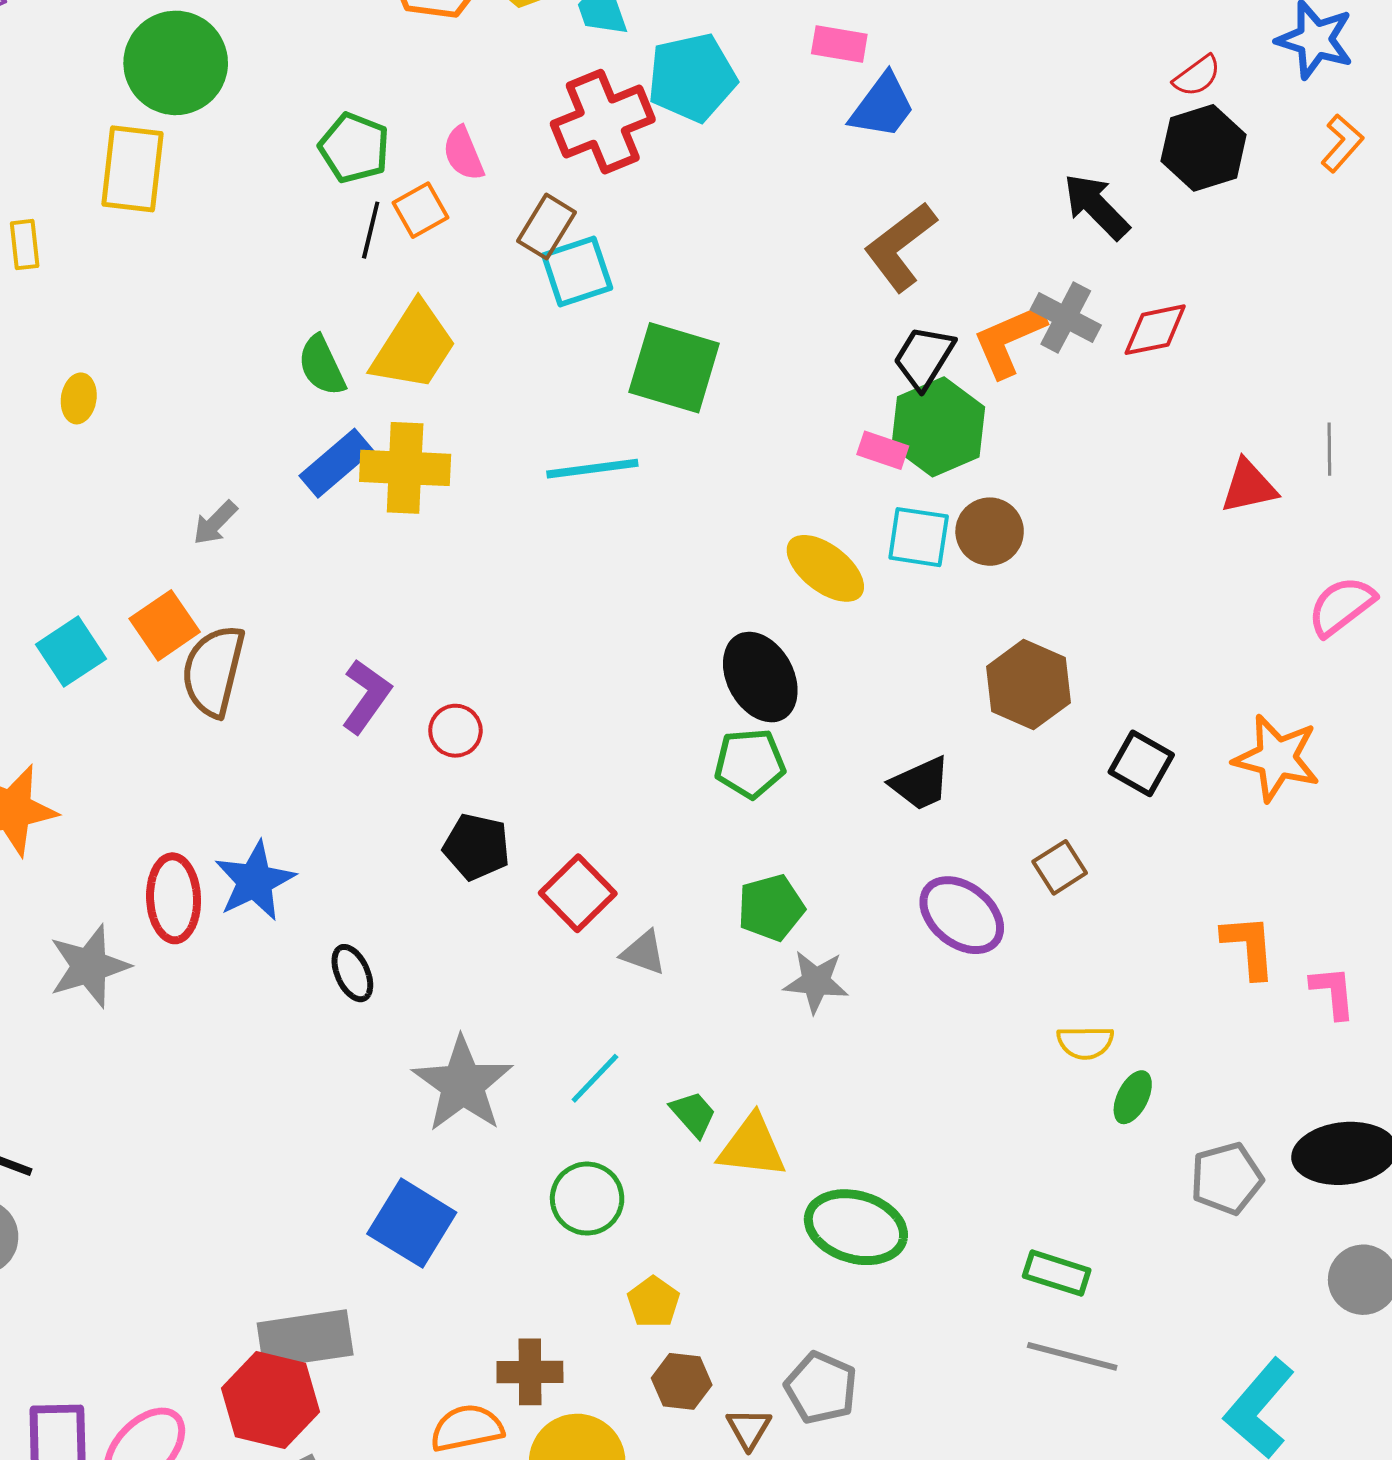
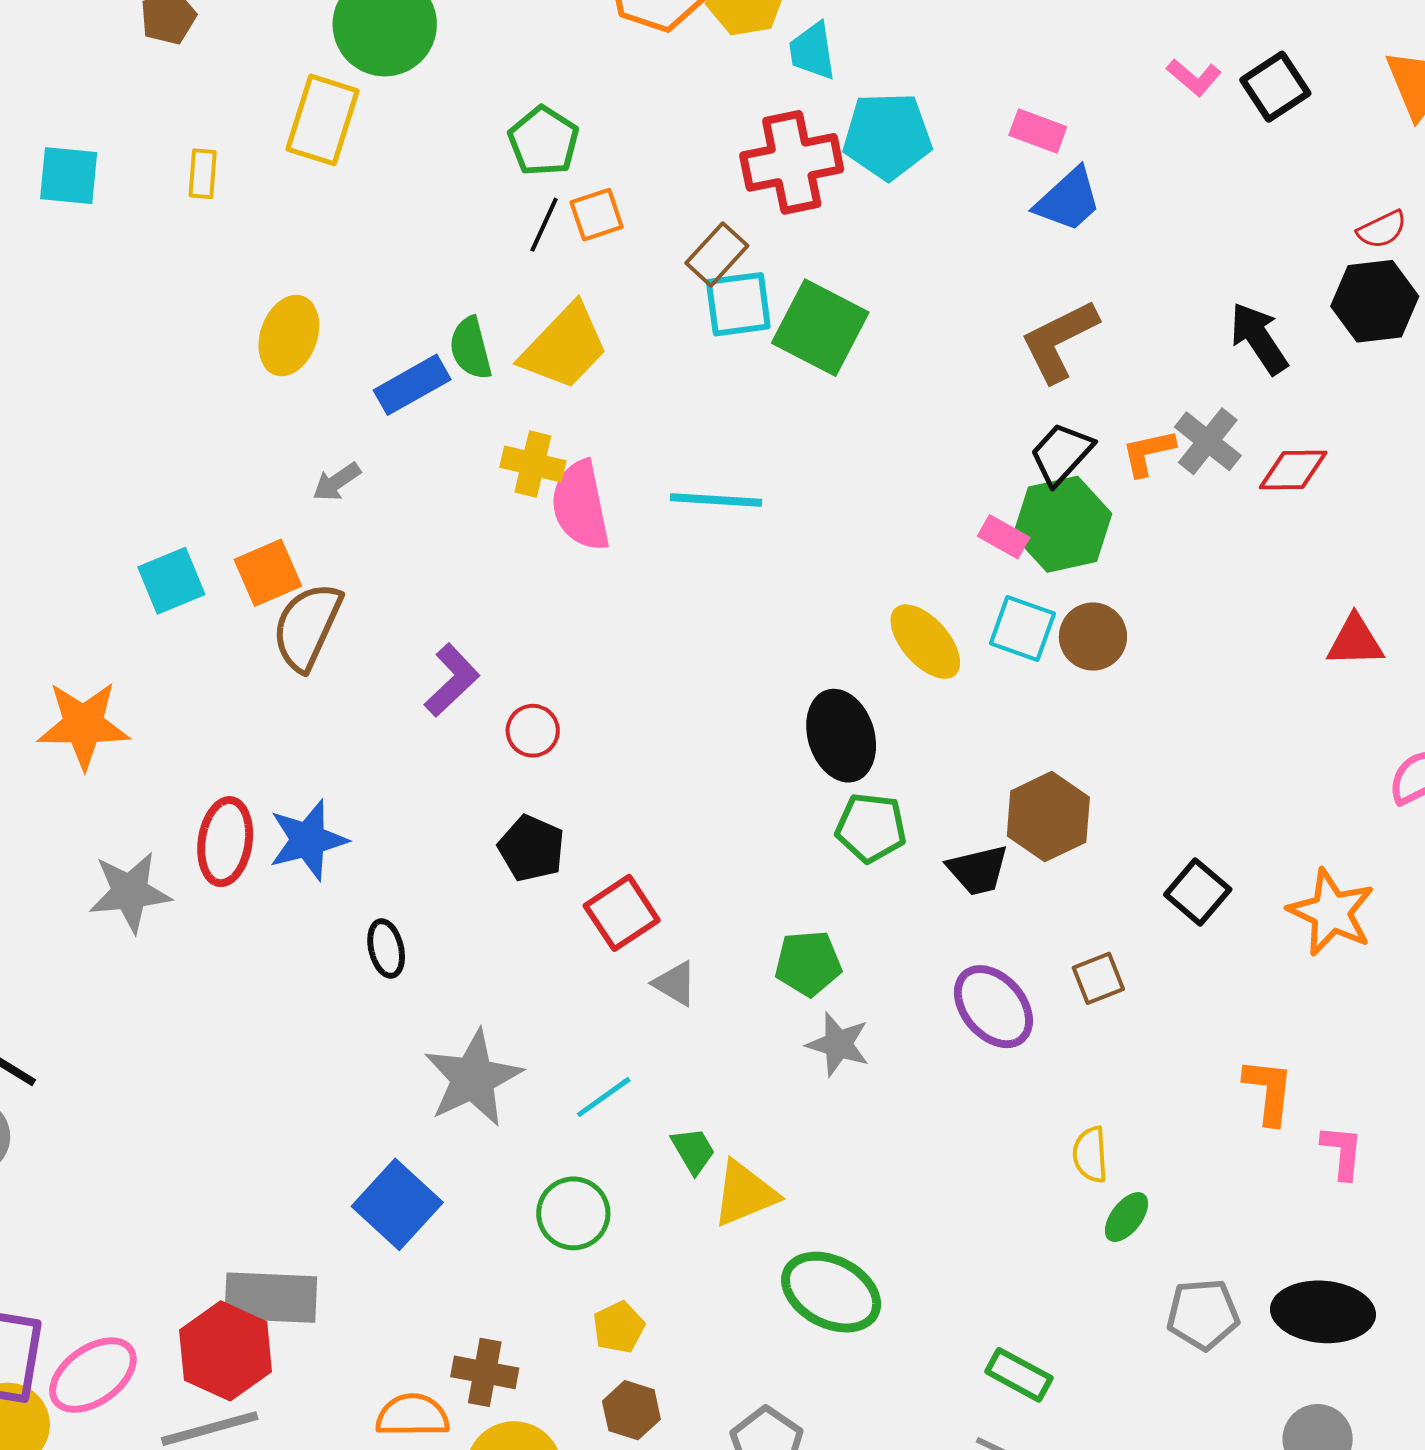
pink semicircle: (463, 153) -> (580, 506), moved, size x1.6
orange L-shape: (1009, 340) -> (1148, 453), size x0.7
green square: (674, 368) -> (820, 328), moved
yellow ellipse: (79, 398) -> (289, 336), moved, size x1.6
blue rectangle: (336, 463) -> (412, 385), moved
yellow cross: (405, 468) -> (533, 464), size x0.7
brown hexagon: (1029, 685) -> (1048, 817), moved
green pentagon: (750, 763) -> (871, 828), moved
yellow semicircle: (1085, 1042) -> (1090, 1155), turned 76
yellow triangle: (752, 1147) -> (745, 1194), turned -40

